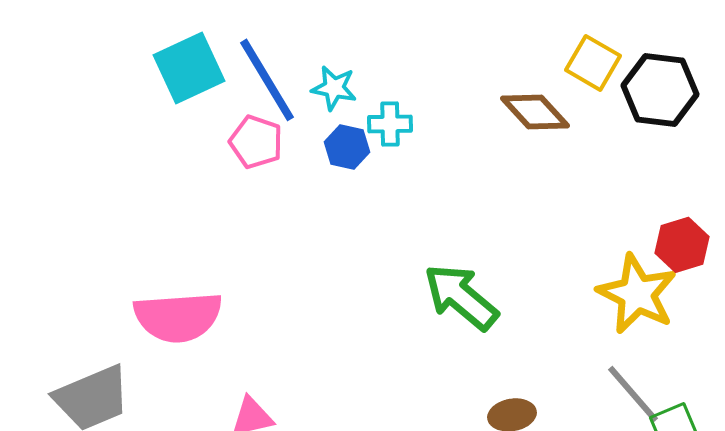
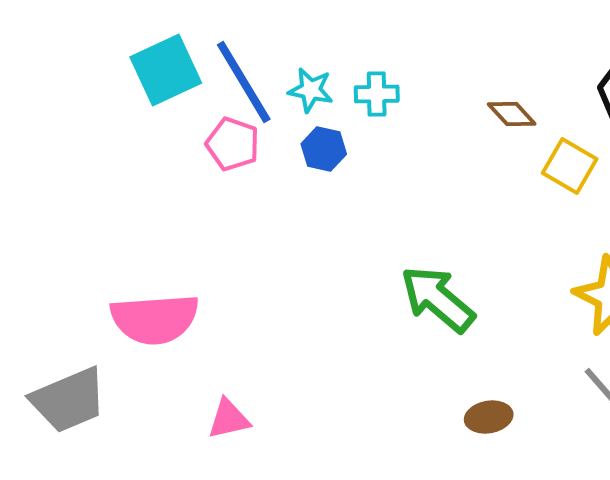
yellow square: (593, 63) -> (570, 166), moved
brown diamond: (535, 112) -> (512, 114), size x0.7
cyan cross: (390, 124) -> (377, 94), moved

